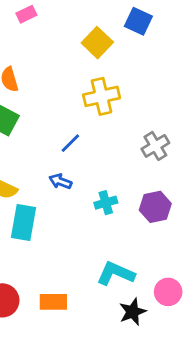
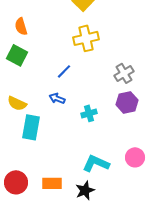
purple hexagon: (155, 207) -> (127, 102), moved
pink circle: (168, 292) -> (135, 157), moved
black star: (133, 312) -> (85, 190), moved

